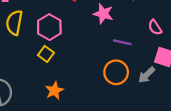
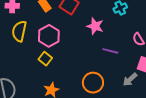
orange circle: (116, 72) -> (93, 83), moved

